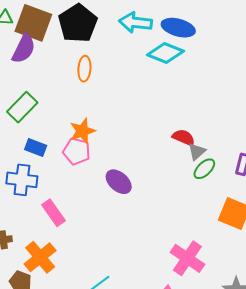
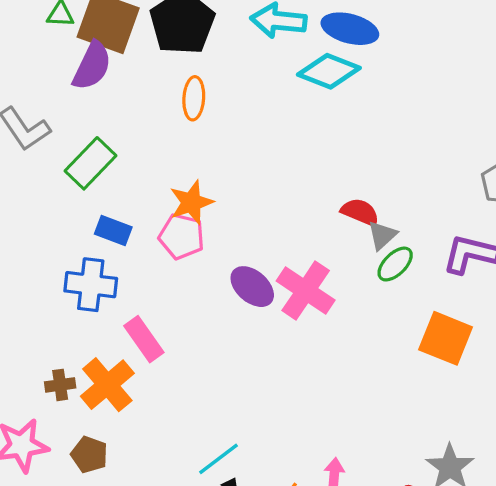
orange cross: (40, 257) -> (107, 385), moved
pink cross: (187, 258) -> (306, 291), moved

